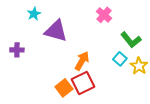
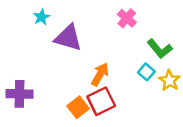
purple cross: (17, 50) -> (19, 94), moved, size x1.5

